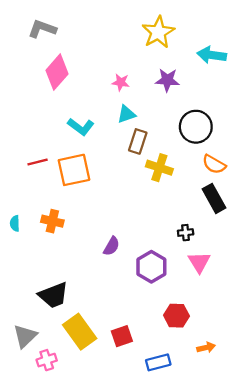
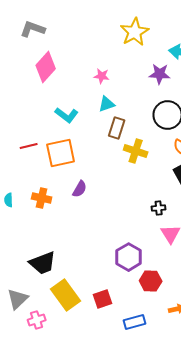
purple star: (167, 80) -> (160, 74), moved
purple semicircle: (112, 246) -> (80, 189), moved
purple hexagon: (151, 267) -> (129, 257), moved

